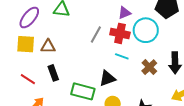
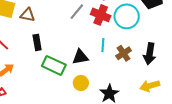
cyan line: (122, 56) -> (103, 45), moved, turned 64
black rectangle: (53, 73) -> (37, 42), moved

